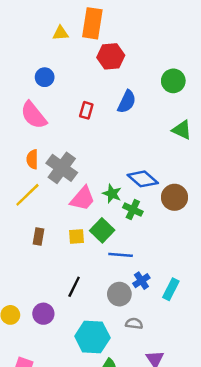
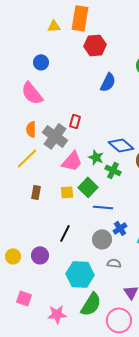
red rectangle: (86, 110) -> (75, 121), moved

